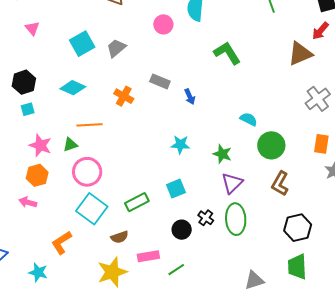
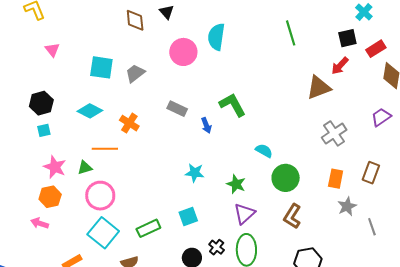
pink circle: (163, 24) -> (183, 52), size x1.4
cyan square: (82, 44) -> (101, 67), turned 35
green L-shape: (227, 53) -> (233, 105), moved
orange cross: (124, 96) -> (129, 123), moved

